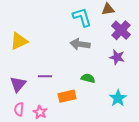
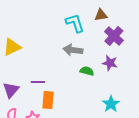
green semicircle: (88, 78) -> (87, 71), moved
orange rectangle: (67, 96) -> (48, 100), moved, turned -72

